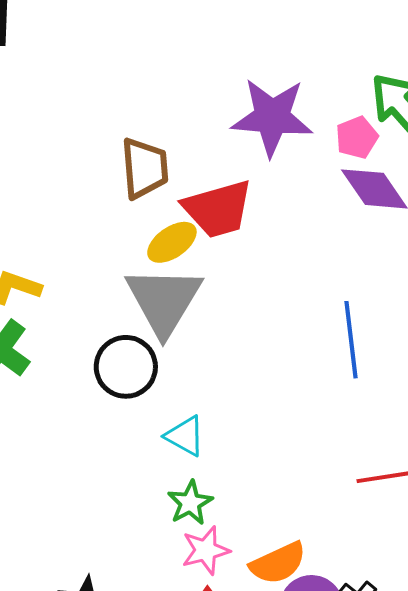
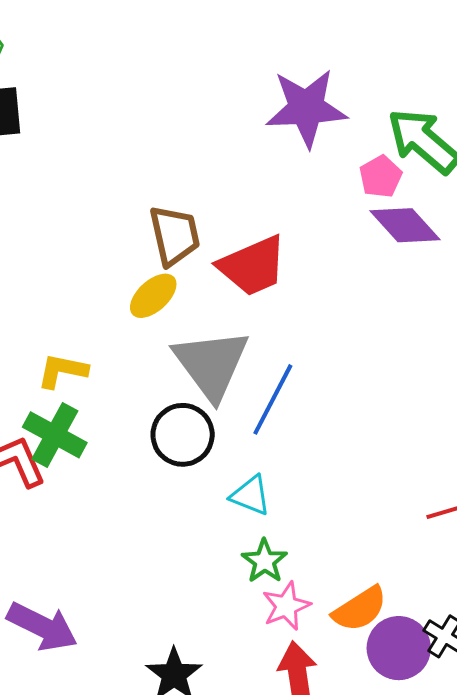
purple star: (272, 117) -> (306, 108), moved
yellow ellipse: (172, 242) -> (153, 296), moved
blue line: (351, 340) -> (273, 399), moved, turned 42

